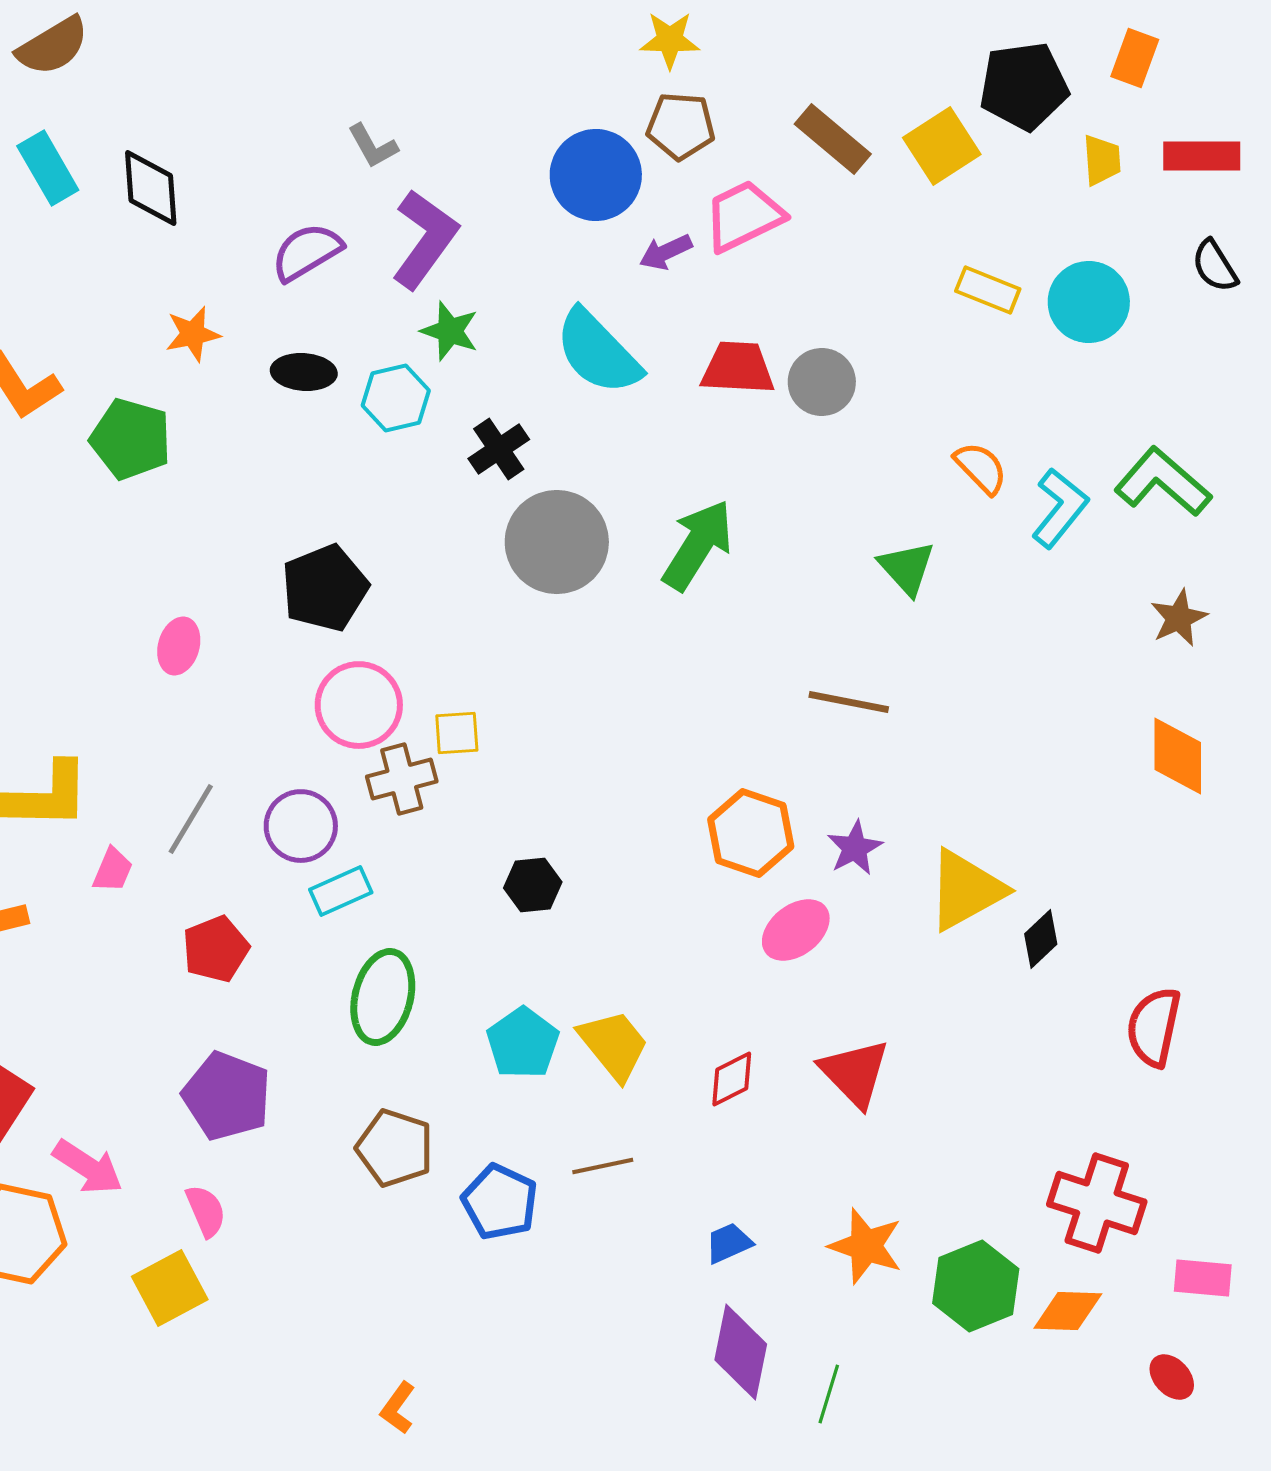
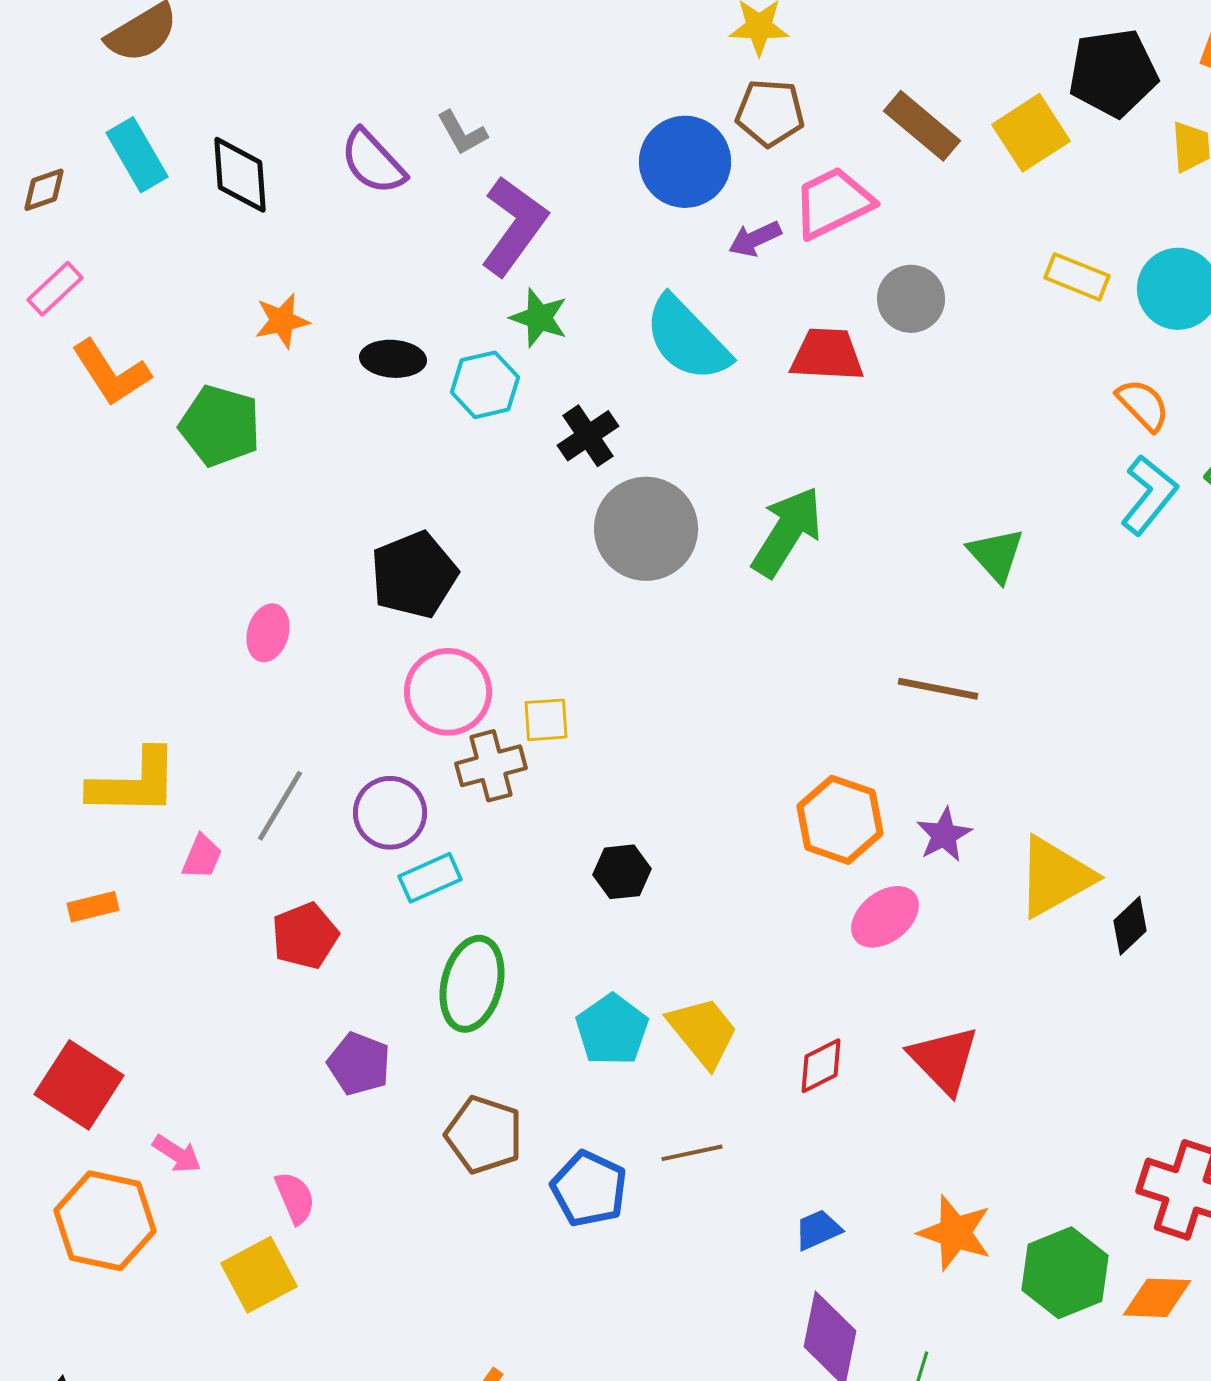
purple semicircle: (307, 252) -> (373, 162), moved, turned -102
gray circle: (822, 382) -> (911, 299), moved
orange semicircle: (981, 468) -> (1143, 405), moved
purple pentagon: (227, 1096) -> (359, 1064), moved, size x0.7
pink arrow: (88, 1167) -> (177, 1154), size x0.7

